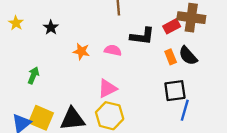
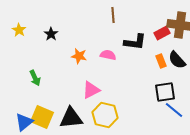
green arrow: (33, 75) -> (35, 78), turned 133
pink triangle: (107, 88) -> (91, 90), moved
blue line: (185, 110) -> (174, 110), turned -66

